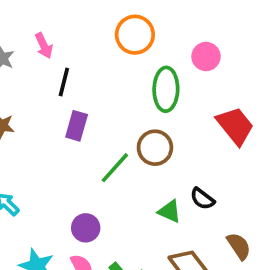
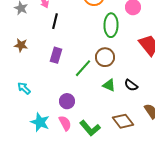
purple rectangle: (77, 126) -> (56, 55), moved
green triangle: (170, 211) -> (109, 85), moved

